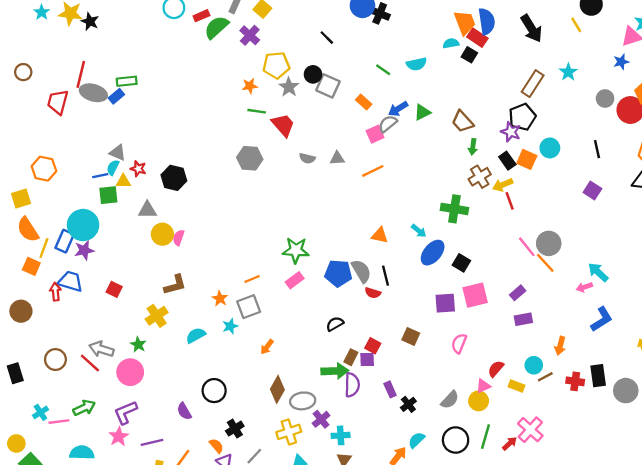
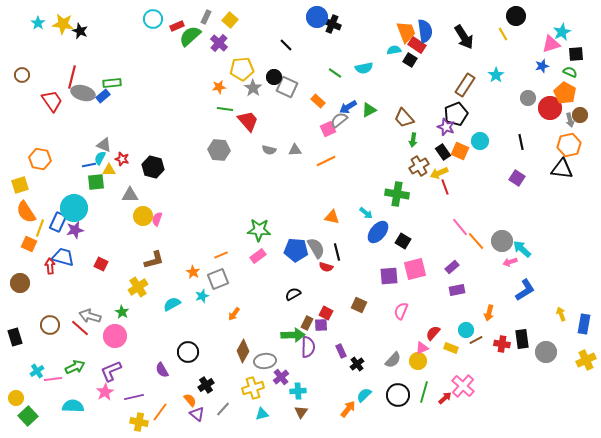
red trapezoid: (58, 102) -> (52, 101), turned 130
gray circle: (549, 243) -> (502, 241), moved

